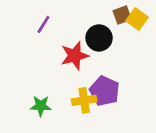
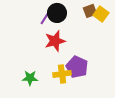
purple line: (43, 24) -> (45, 18), moved
black circle: (99, 38) -> (57, 13), moved

